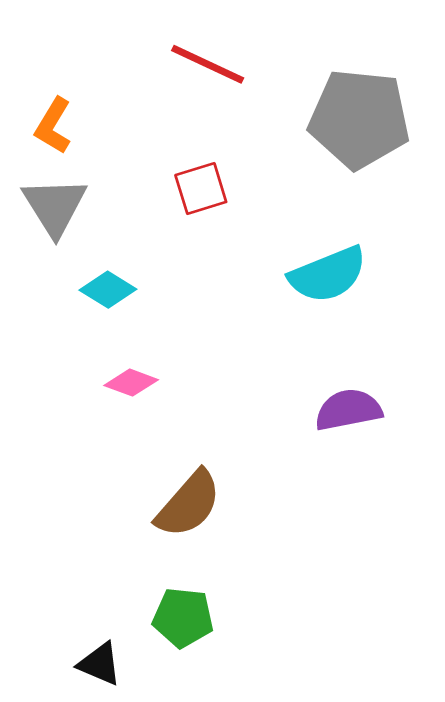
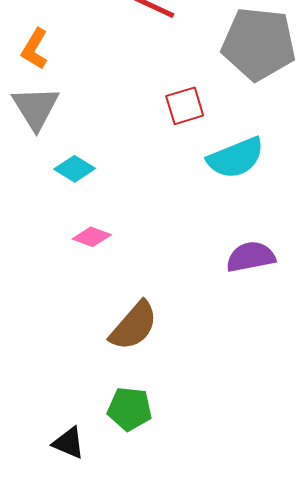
red square: (201, 189) -> (185, 106), moved

